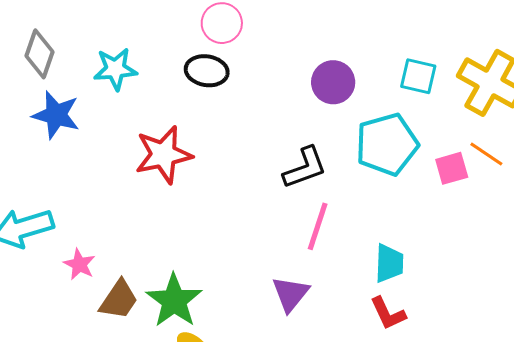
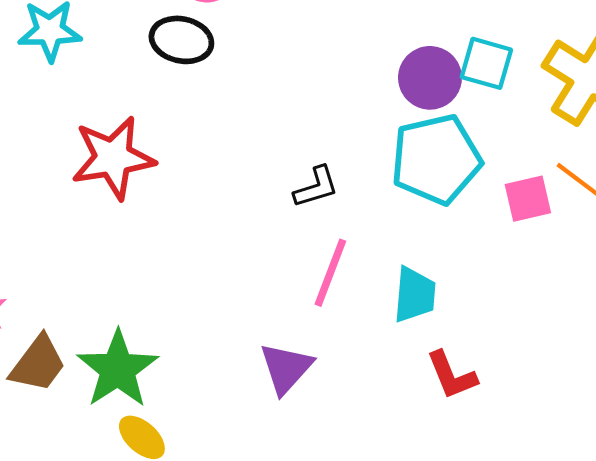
purple circle: (333, 82) -> (430, 78), moved
black L-shape: (305, 168) -> (316, 187), size x0.7
cyan trapezoid: (389, 263) -> (415, 295), moved
red L-shape: (388, 313) -> (452, 375), moved

